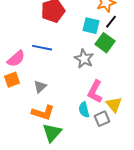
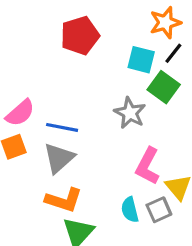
blue line: (42, 48) -> (62, 127), moved
gray triangle: (40, 87) -> (59, 158), size x1.5
cyan semicircle: (84, 110) -> (130, 210), moved

